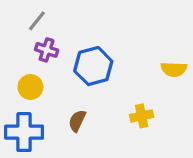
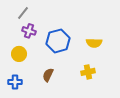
yellow semicircle: (174, 69) -> (94, 43), moved
blue cross: (24, 132) -> (15, 82), size x0.6

